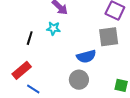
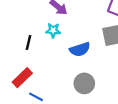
blue semicircle: (86, 56) -> (80, 49), moved

